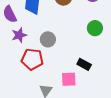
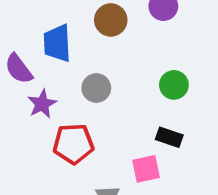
green circle: (95, 28) -> (174, 85), moved
gray circle: (48, 39) -> (96, 88), moved

